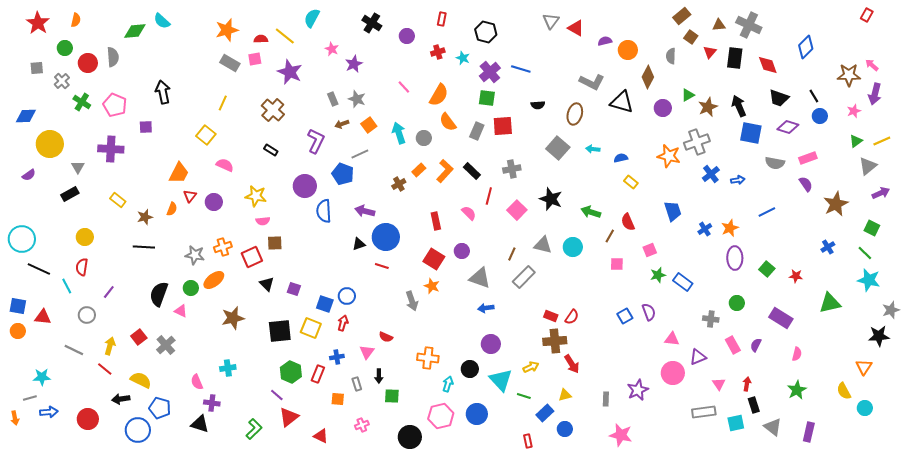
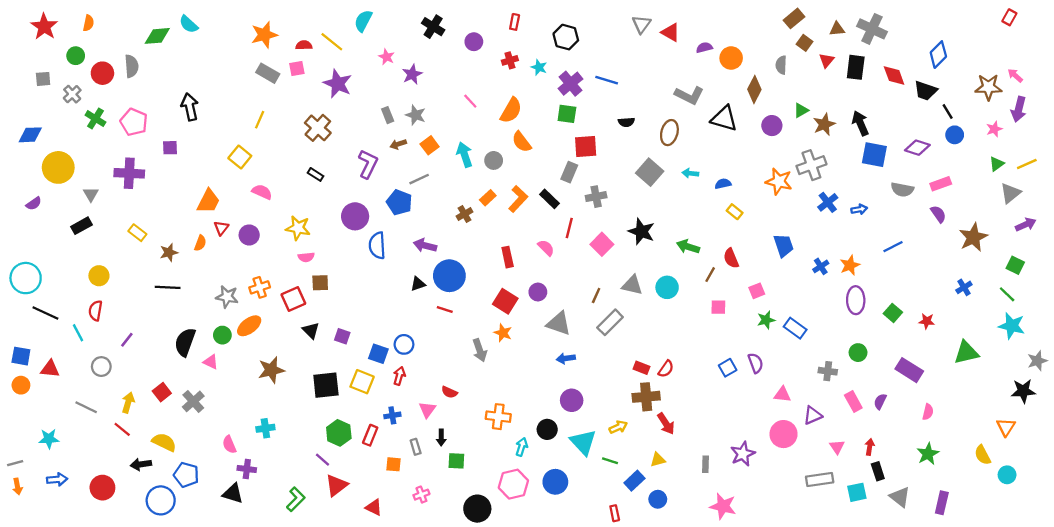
black trapezoid: (779, 98) -> (926, 91), moved
gray rectangle: (477, 131) -> (569, 172), moved
gray line: (30, 398) -> (15, 463), moved

